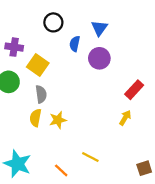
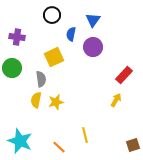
yellow square: (38, 65) -> (54, 57), moved, turned 30
yellow line: (90, 157) -> (85, 135), turned 49

